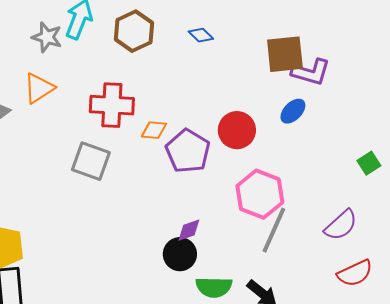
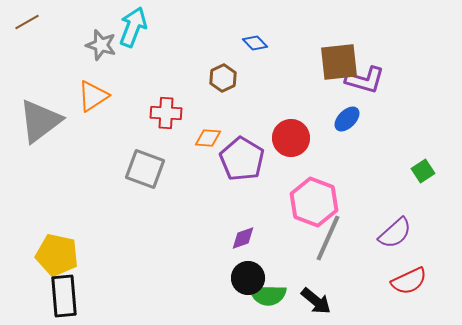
brown hexagon: (134, 31) -> (223, 78), moved, size x0.7
red cross: (112, 105) -> (166, 113), size x0.7
black circle: (180, 254) -> (248, 278), moved

